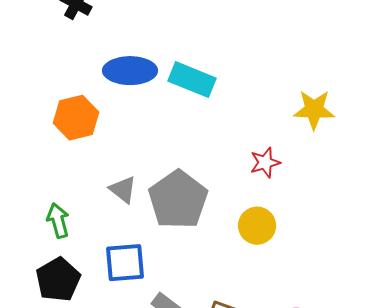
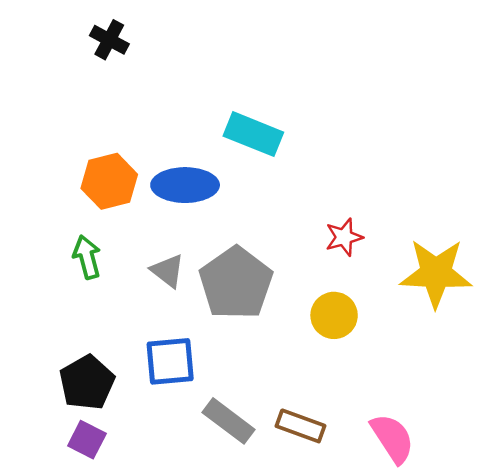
blue ellipse: (130, 71) -> (185, 185), moved
yellow star: (314, 110) -> (436, 273), moved, size x1.4
green arrow: (58, 221) -> (87, 257), moved

